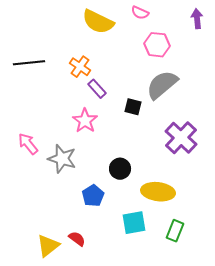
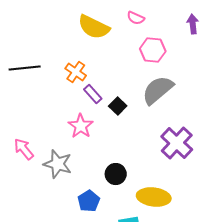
black square: (133, 107) -> (118, 106), moved, turned 30

